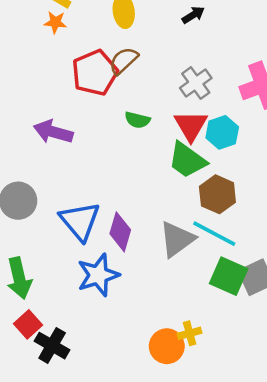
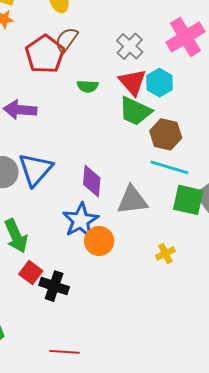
blue triangle: (80, 221) -> (35, 169), moved, turned 33
gray triangle: (177, 239) -> (132, 200), moved, turned 40
orange circle: (167, 346) -> (99, 241), moved

